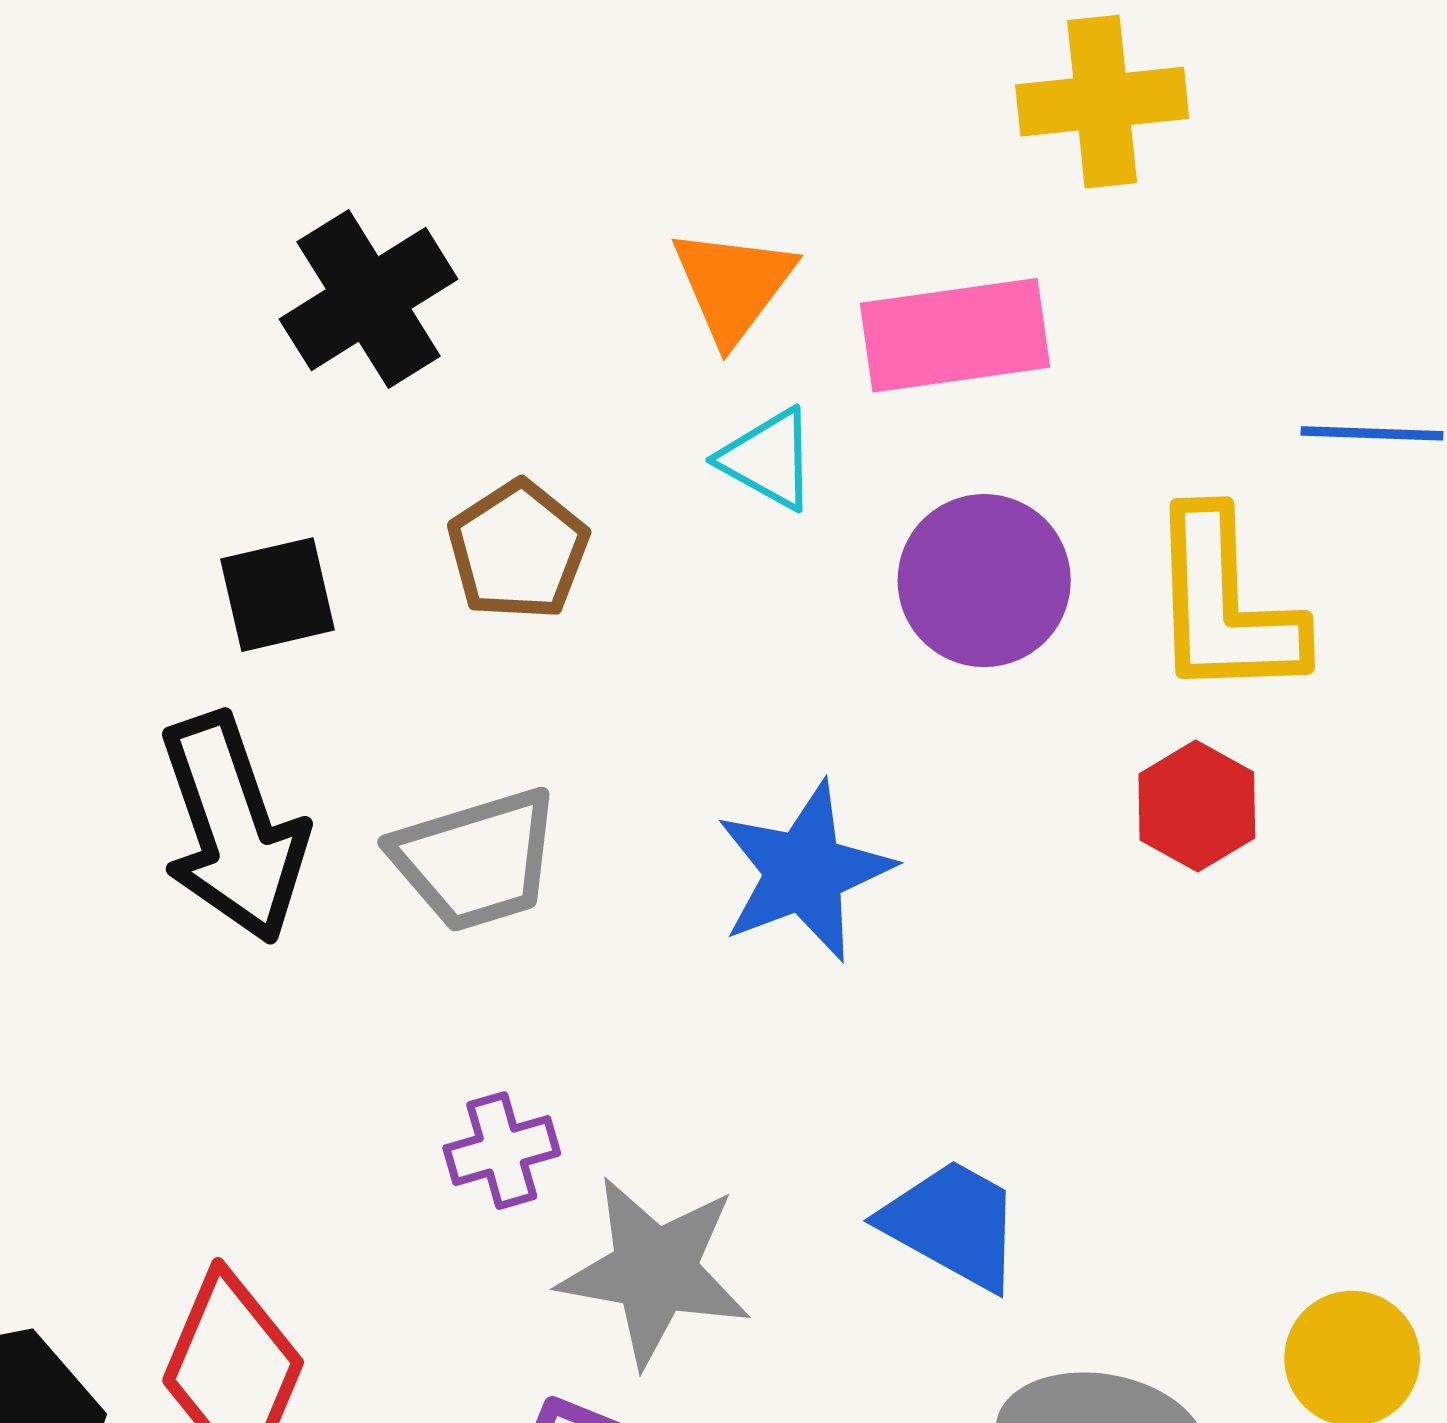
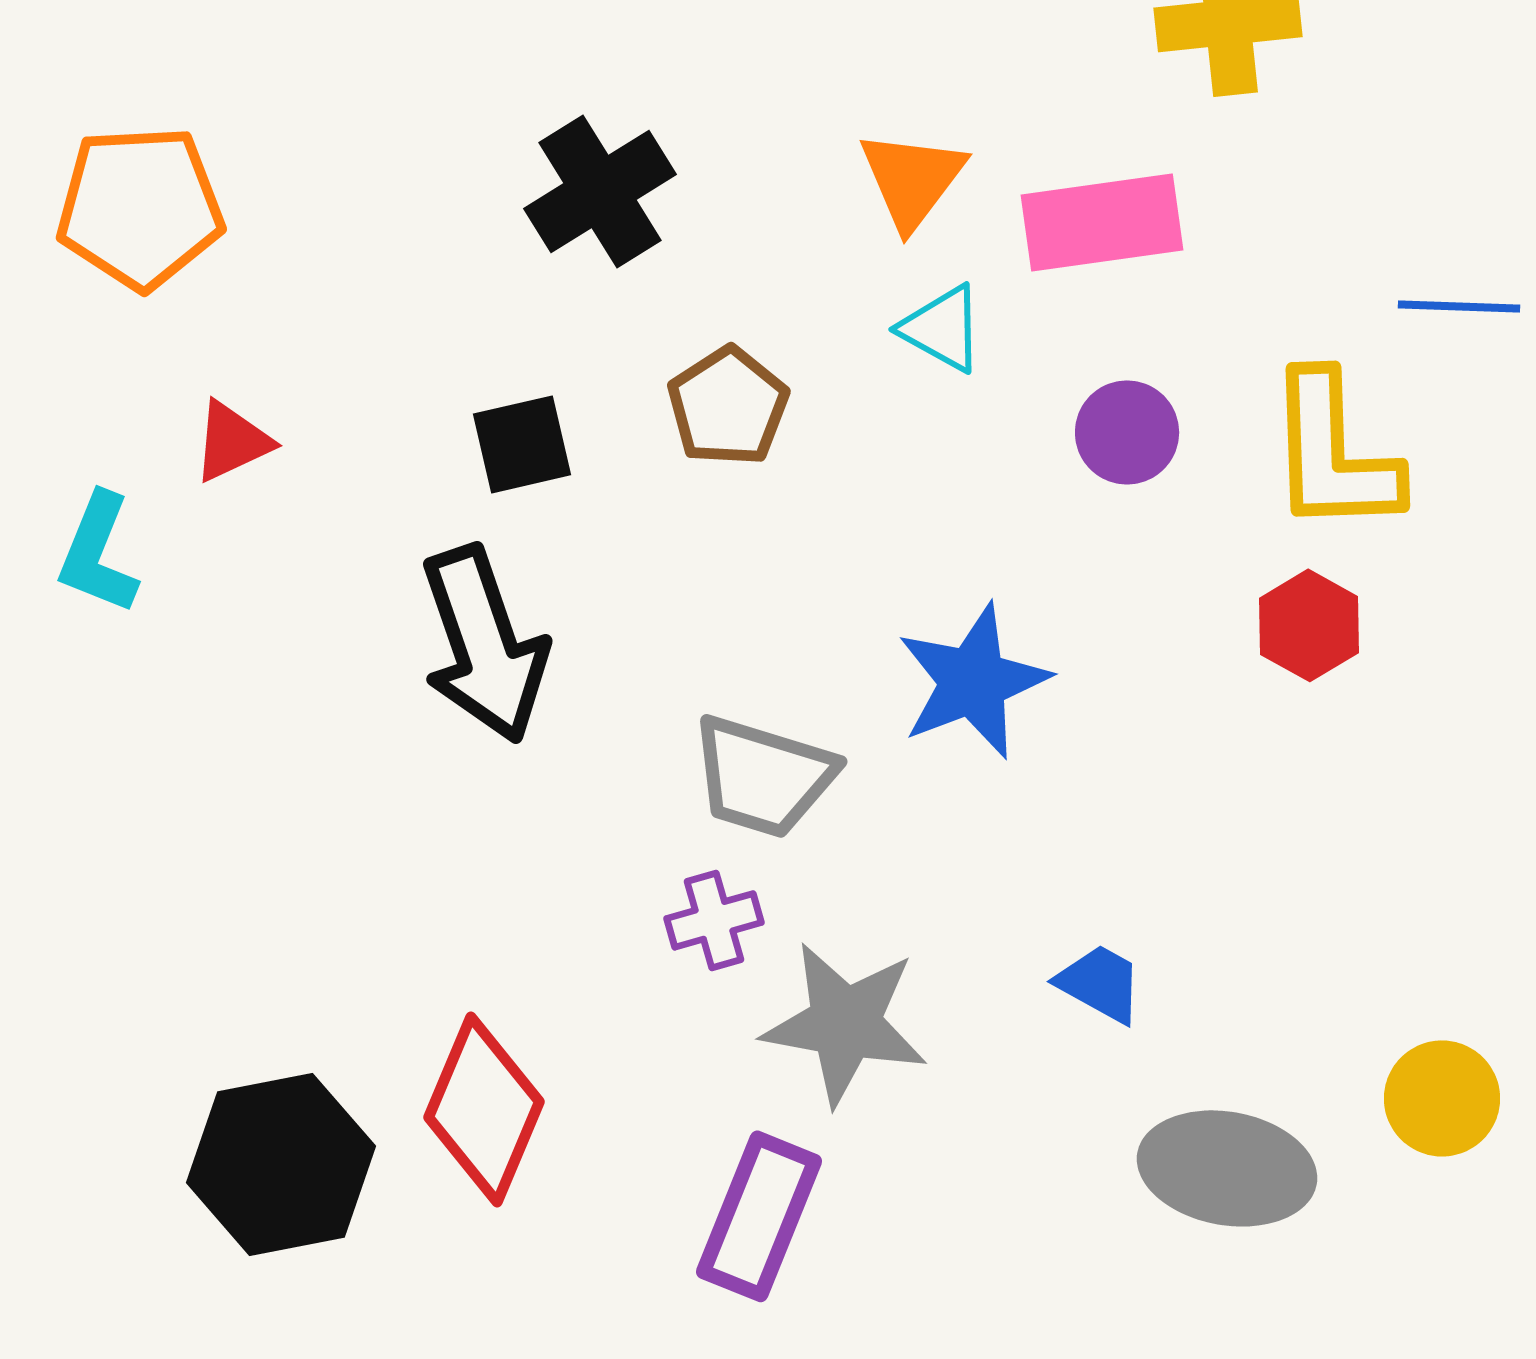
purple circle: (984, 581) -> (1127, 432), size x0.7
gray trapezoid: (476, 860) -> (763, 776), moved, turned 34
blue trapezoid: (953, 1224) -> (1100, 983), size x0.7

